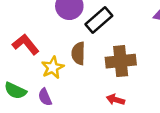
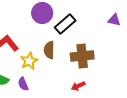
red arrow: (116, 100) -> (78, 86), turned -40

